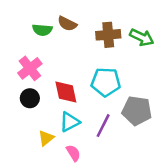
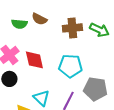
red diamond: (66, 92) -> (34, 60), moved
cyan triangle: (70, 122) -> (41, 98), turned -48

